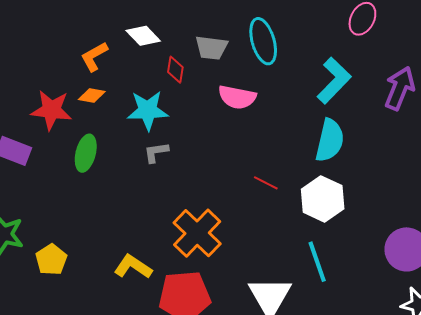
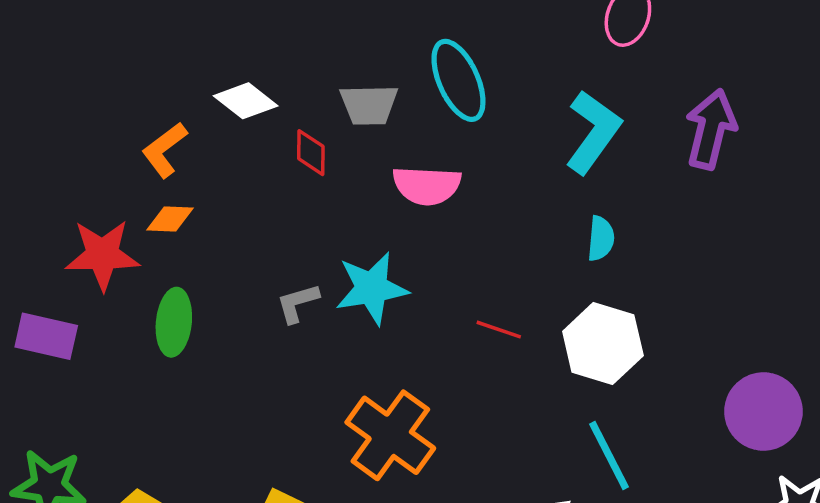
cyan star: (148, 110) -> (372, 288), moved
cyan semicircle: (330, 140) -> (601, 238), size x0.6

